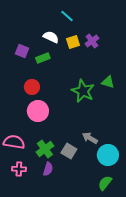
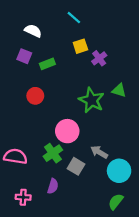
white semicircle: (51, 37) -> (33, 31), moved
purple cross: (92, 41) -> (99, 58), moved
pink circle: (38, 111) -> (67, 131), moved
green cross: (45, 149) -> (53, 153), moved
pink cross: (19, 169) -> (23, 197), moved

